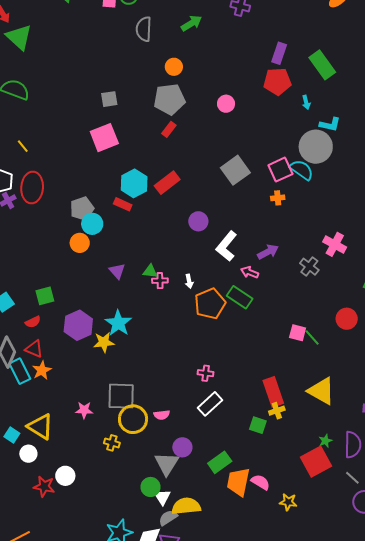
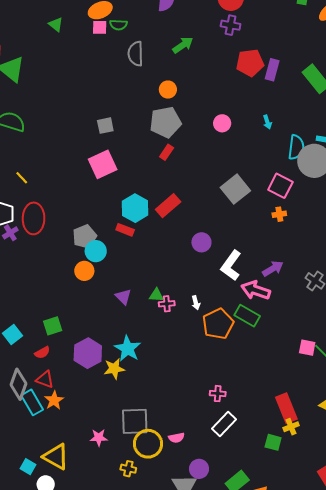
red pentagon: (277, 82) -> (250, 63), moved
cyan arrow: (306, 102) -> (267, 122), moved
pink square: (280, 170) -> (280, 186), turned -35
cyan semicircle: (302, 170) -> (296, 147), moved, turned 65
pink arrow: (250, 272) -> (256, 290), size x1.6

